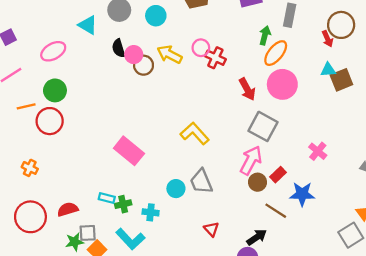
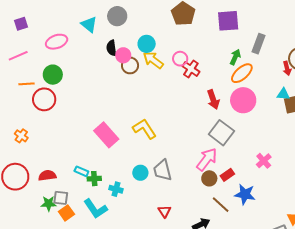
cyan circle: (156, 16) -> (147, 44), moved
yellow L-shape: (195, 133) -> (144, 129), moved

